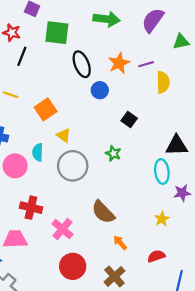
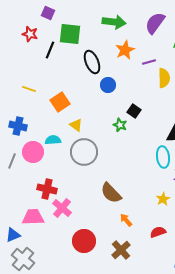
black line: (22, 56) -> (50, 50), moved
orange star: (119, 63) -> (125, 50), moved
cyan semicircle: (38, 152) -> (53, 140), turned 84
green star: (113, 153) -> (120, 125), moved
pink cross: (63, 229) -> (62, 208), moved

